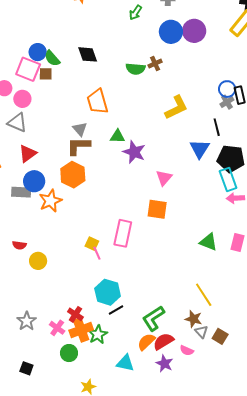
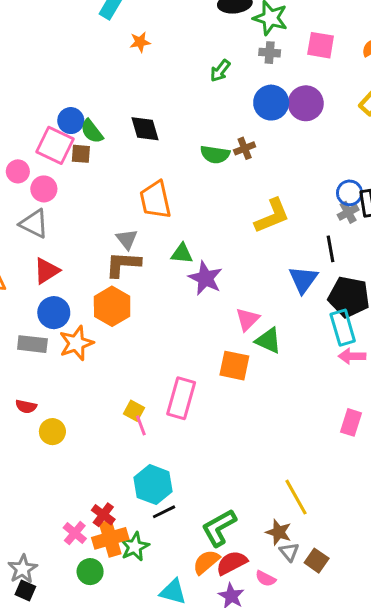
gray rectangle: (21, 192) -> (32, 344), moved
green triangle: (208, 242) -> (268, 341), moved
gray star: (27, 321) -> (23, 569), moved

